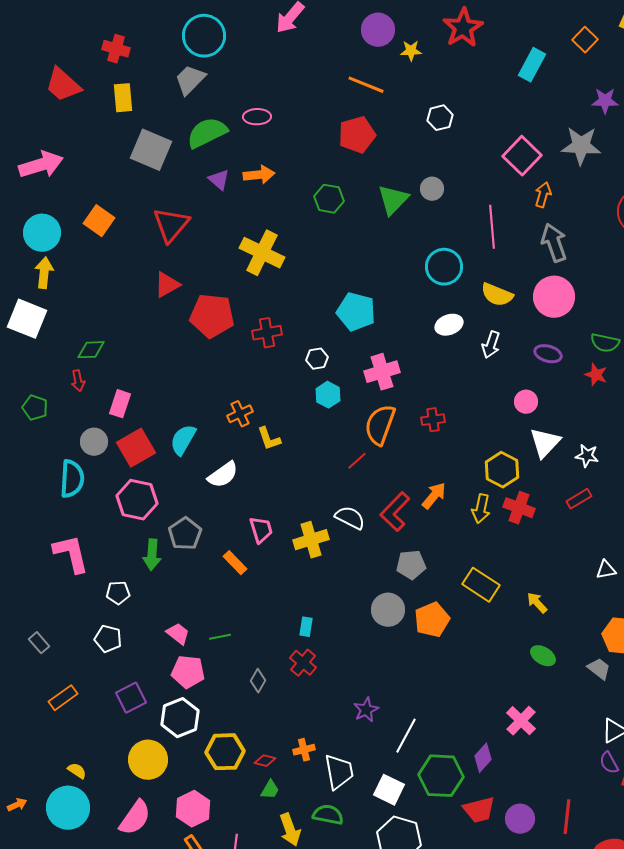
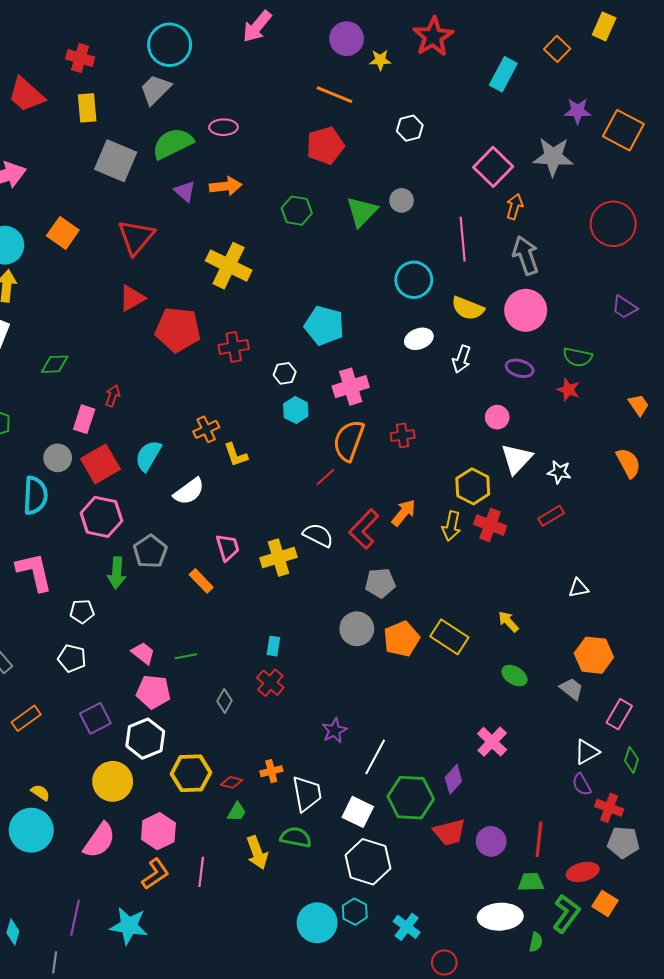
red arrow: (78, 381) -> (113, 396), moved, turned -150
yellow rectangle: (481, 585) -> (449, 637), moved

